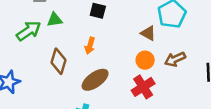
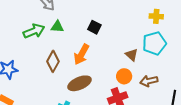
orange arrow: (90, 46) -> (81, 54), size x1.5

